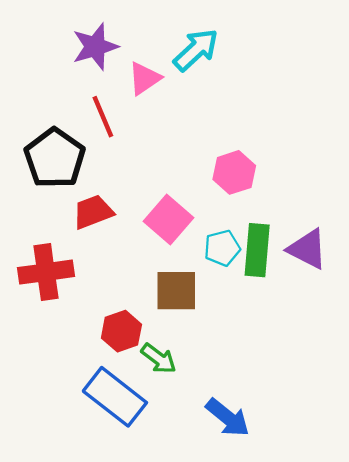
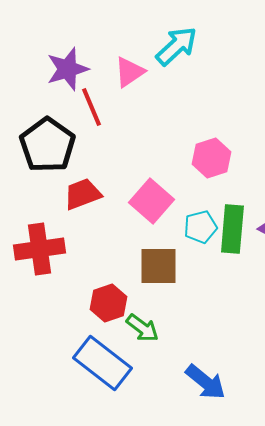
purple star: (95, 47) -> (67, 69), moved

